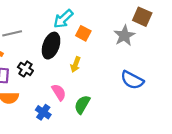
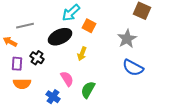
gray star: (124, 36) -> (127, 39), moved
black ellipse: (51, 46) -> (60, 37), turned 45

